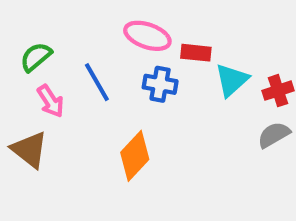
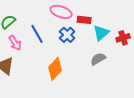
blue cross: (160, 84) -> (67, 35), turned 35
gray semicircle: (274, 135) -> (98, 59), moved

